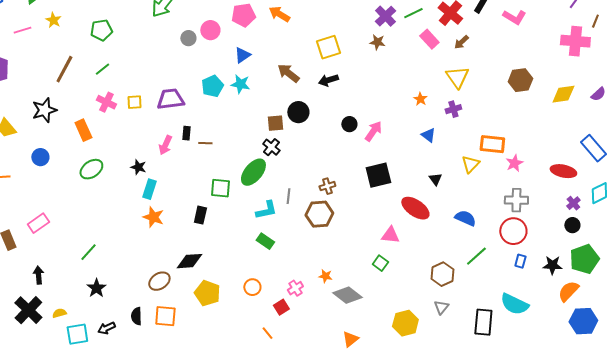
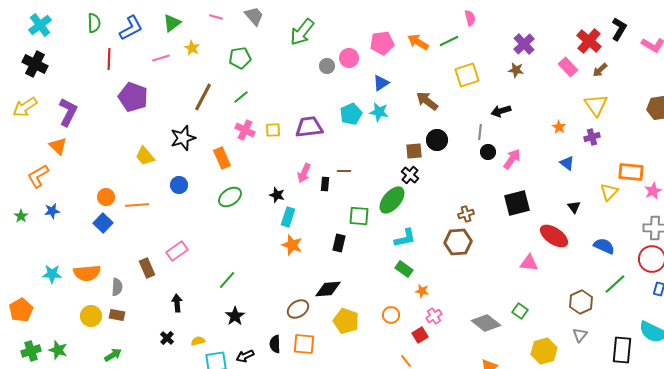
green line: (413, 13) -> (449, 41), moved
black arrow: (328, 80) -> (501, 111), moved
black rectangle: (186, 133) -> (325, 184), moved
gray line: (288, 196) -> (480, 132), moved
green square: (380, 263) -> (520, 311), moved
orange star: (325, 276) -> (422, 291), moved
black cross: (28, 310) -> (167, 338), size x0.5

